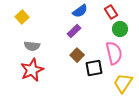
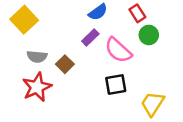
yellow square: (22, 17) -> (24, 20), size x1.5
pink semicircle: (114, 53) -> (118, 50), moved, turned 145
brown square: (77, 55) -> (65, 64), moved

